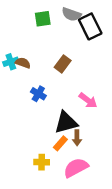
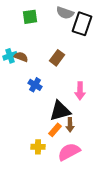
green square: (43, 19) -> (30, 17), moved
black rectangle: (90, 26) -> (82, 24), turned 45
pink arrow: (88, 100) -> (80, 91), turned 54

